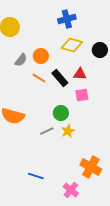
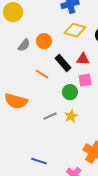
orange line: (39, 78) -> (42, 74), moved
green circle: (61, 113) -> (70, 92), moved

